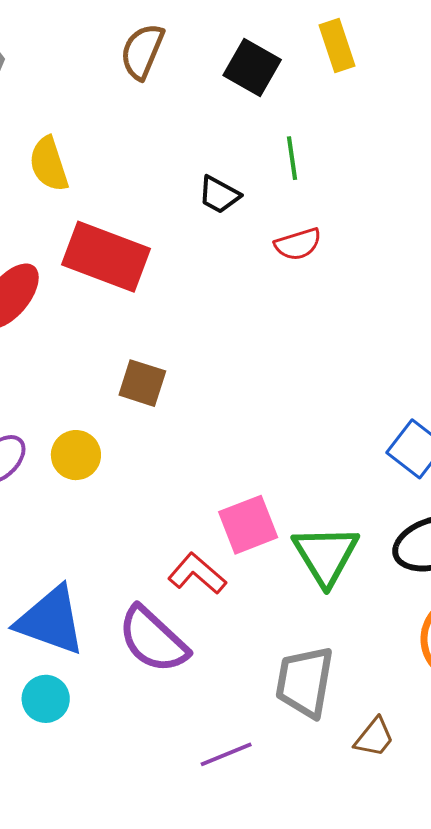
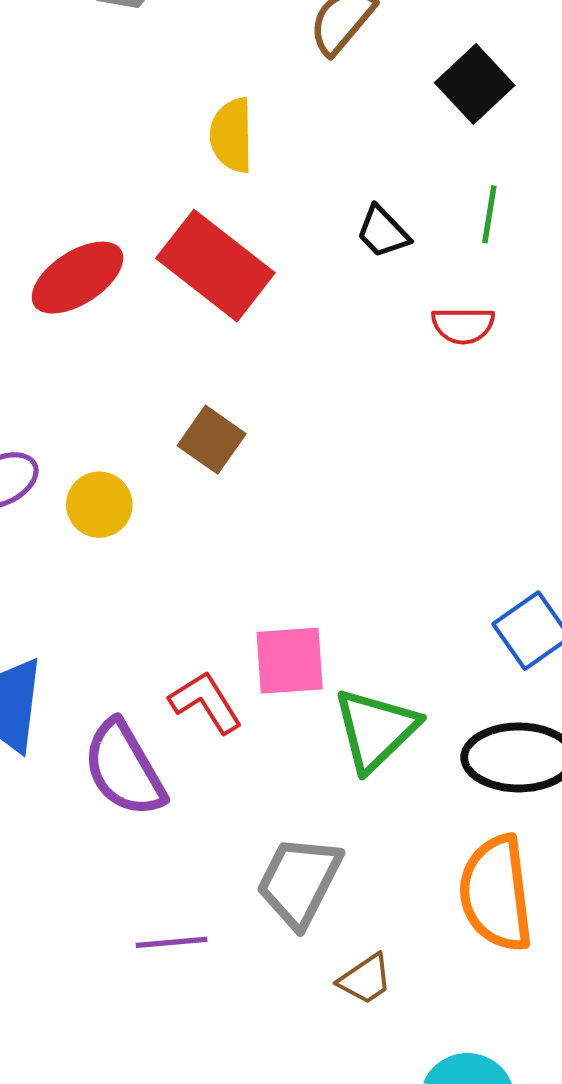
yellow semicircle: (49, 164) -> (232, 135), moved

